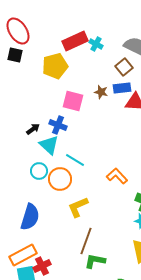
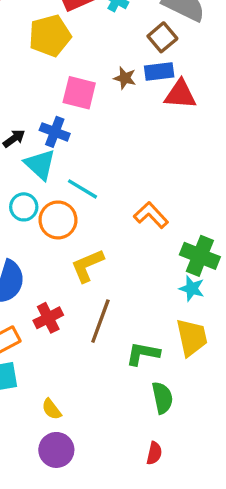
green L-shape: (95, 261) -> (143, 354), moved
red cross: (42, 266) -> (48, 318), moved

